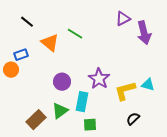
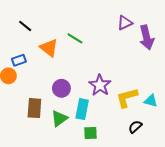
cyan triangle: (148, 85) -> (151, 101), moved
brown rectangle: (36, 120) -> (34, 108), moved, turned -42

